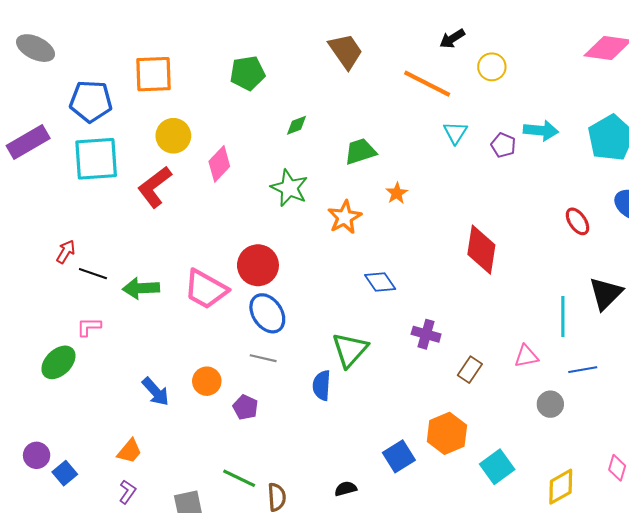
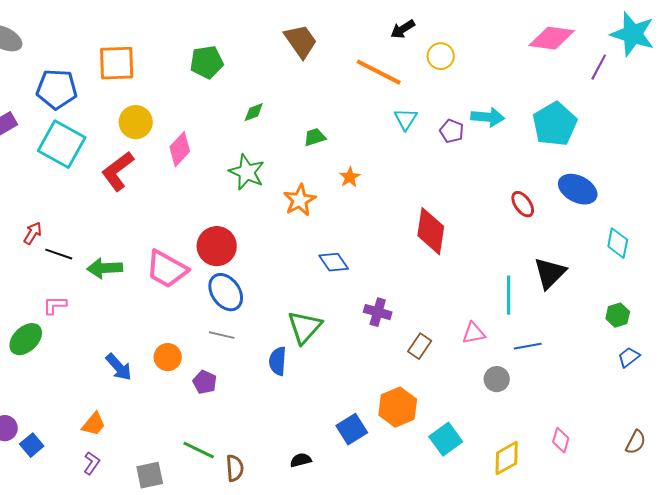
green trapezoid: (360, 151) -> (315, 137), size x0.7
cyan square: (96, 159) -> (62, 144), turned 33

